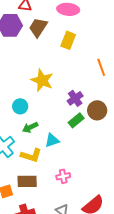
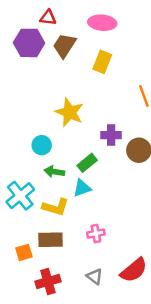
purple cross: (75, 98) -> (111, 135), turned 35
green rectangle: (76, 120) -> (87, 163), moved
green arrow: (30, 127) -> (54, 172), turned 35

